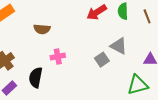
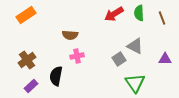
brown semicircle: (42, 29) -> (70, 35), moved
green triangle: (138, 85) -> (135, 83), moved, turned -50

